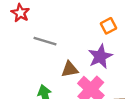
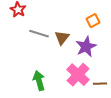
brown triangle: (70, 69) -> (62, 38), moved, turned -42

